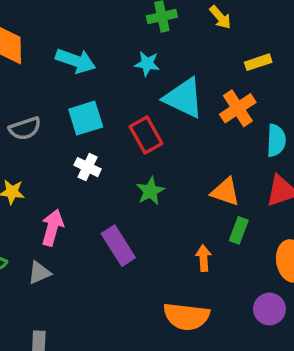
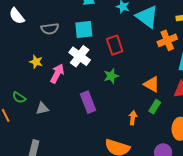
cyan triangle: (184, 98) -> (147, 17), moved
white cross: (88, 167) -> (80, 56), size x1.5
pink arrow: (52, 228) -> (57, 73), moved

